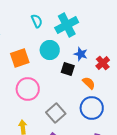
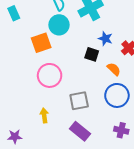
cyan circle: (50, 50) -> (59, 25), moved
gray square: (56, 113) -> (79, 101), turned 30

